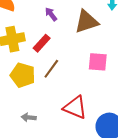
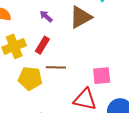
pink square: (98, 62) -> (102, 76), moved
brown line: (51, 69) -> (56, 67), turned 66

